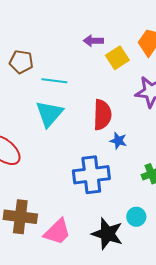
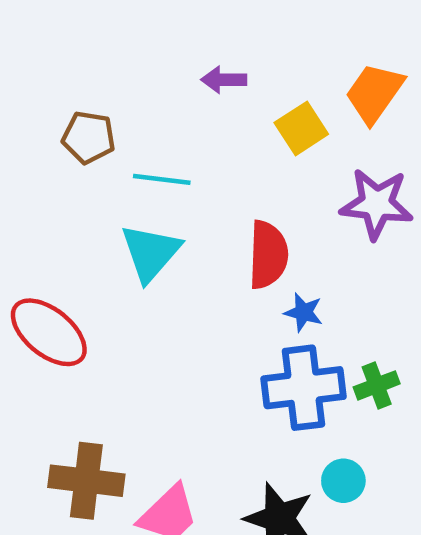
purple arrow: (93, 41) -> (224, 80), moved
blue cross: (91, 175) -> (304, 388), moved

